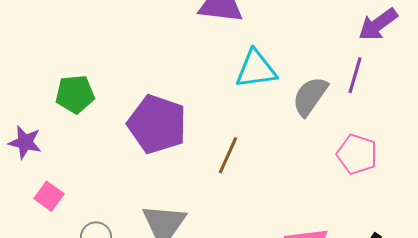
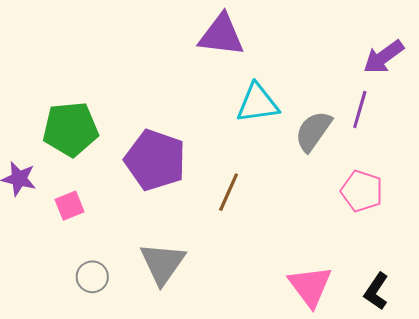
green pentagon: (75, 94) -> (71, 129), size x1.4
pink square: (49, 196) -> (70, 206), moved, turned 32

